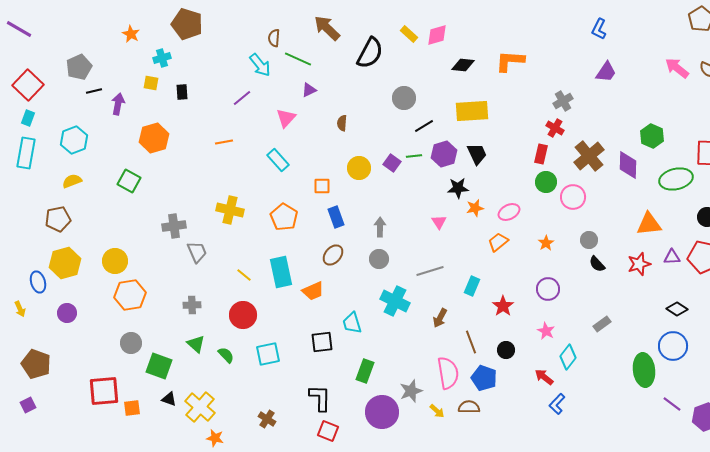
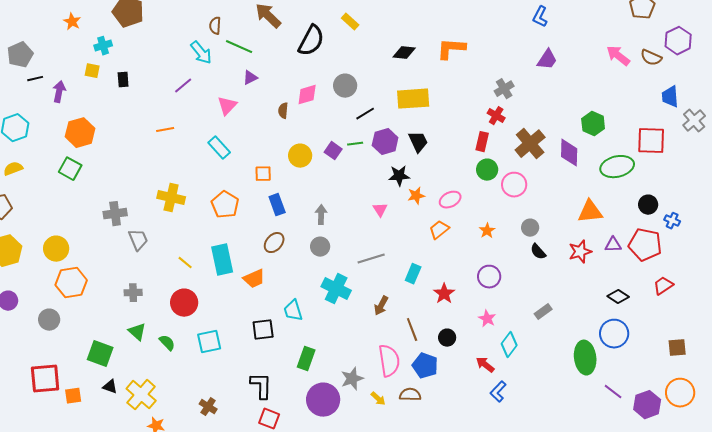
pink diamond: (437, 35) -> (307, 95), moved
orange hexagon: (154, 138) -> (80, 133), moved
gray circle: (131, 343) -> (49, 320), moved

